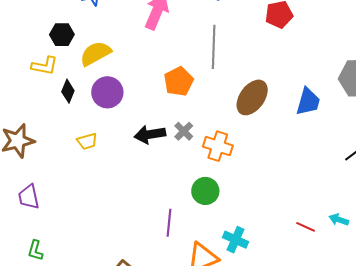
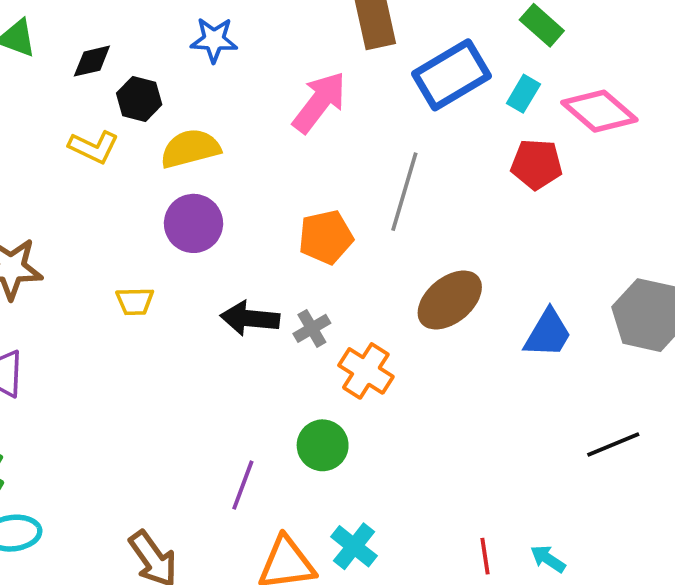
black diamond: (68, 91) -> (92, 61), moved, turned 40
red line: (306, 227) -> (485, 556), turned 42

